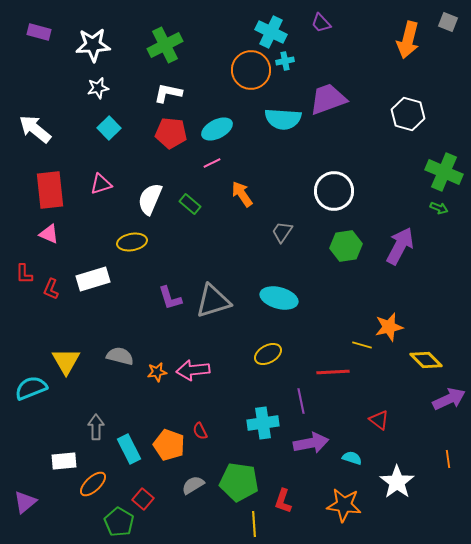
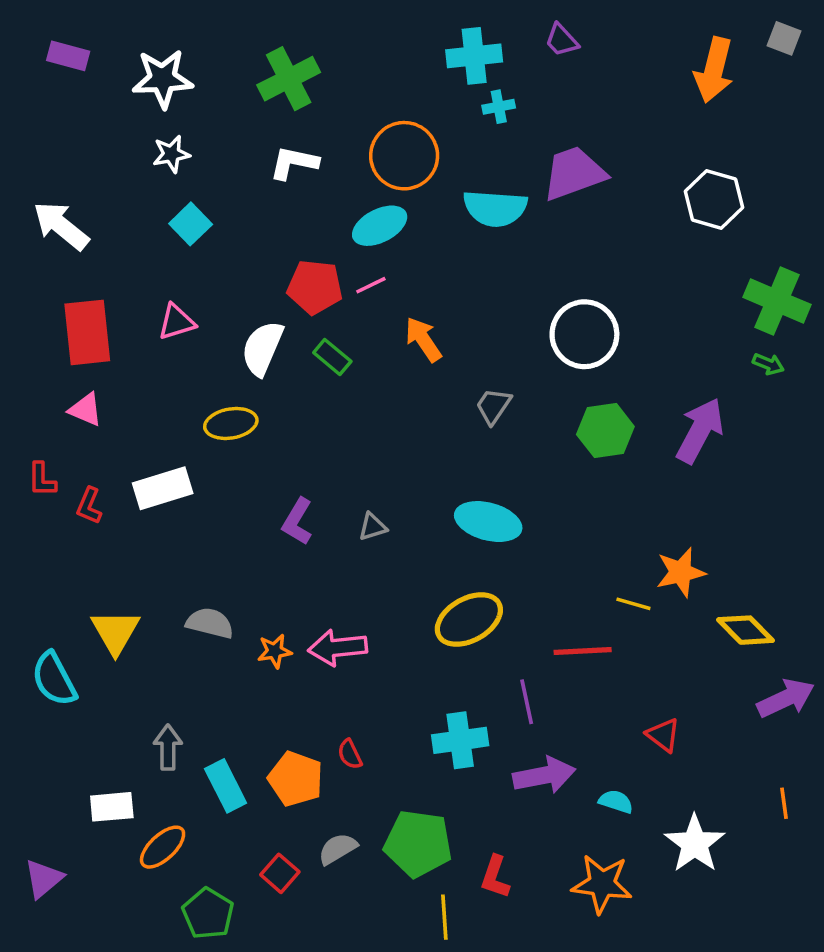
cyan cross: (271, 32) -> (474, 56), turned -32
orange circle: (251, 70) -> (404, 156), moved
red pentagon: (171, 133) -> (315, 287), moved
purple L-shape: (170, 298) -> (297, 522), turned 48
gray triangle: (213, 301) -> (373, 527), size x0.5
yellow ellipse: (268, 354) -> (469, 620), size x1.4
cyan semicircle: (31, 388) -> (54, 679), turned -96
red square: (143, 499) -> (280, 873), moved

